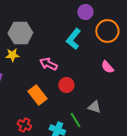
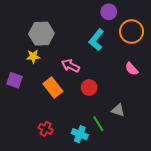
orange rectangle: (37, 95) -> (53, 87), moved

